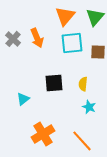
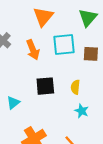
orange triangle: (65, 16) -> (43, 17), moved
orange arrow: (37, 38) -> (33, 50), moved

